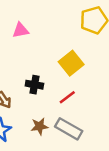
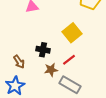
brown star: (39, 126) -> (51, 70), moved

